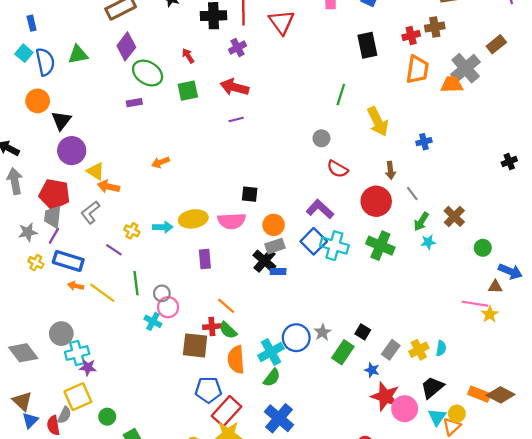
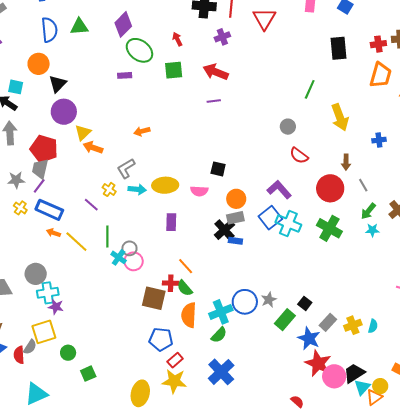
cyan square: (24, 53) -> (16, 87), moved, turned -35
yellow triangle: (95, 171) -> (83, 133), turned 36
gray L-shape: (90, 212) -> (126, 168), moved
pink semicircle: (232, 221) -> (199, 191), size x0.7
cyan cross: (153, 321) -> (119, 257), moved
blue star: (372, 370) -> (309, 338), size x1.6
black trapezoid: (432, 387) -> (354, 373), moved
red rectangle: (227, 411) -> (175, 360), size x0.6

